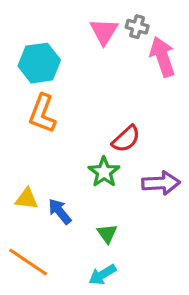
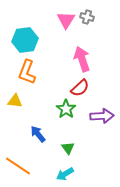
pink arrow: (162, 57) -> (82, 59), moved
yellow triangle: (27, 199) -> (15, 101), moved

